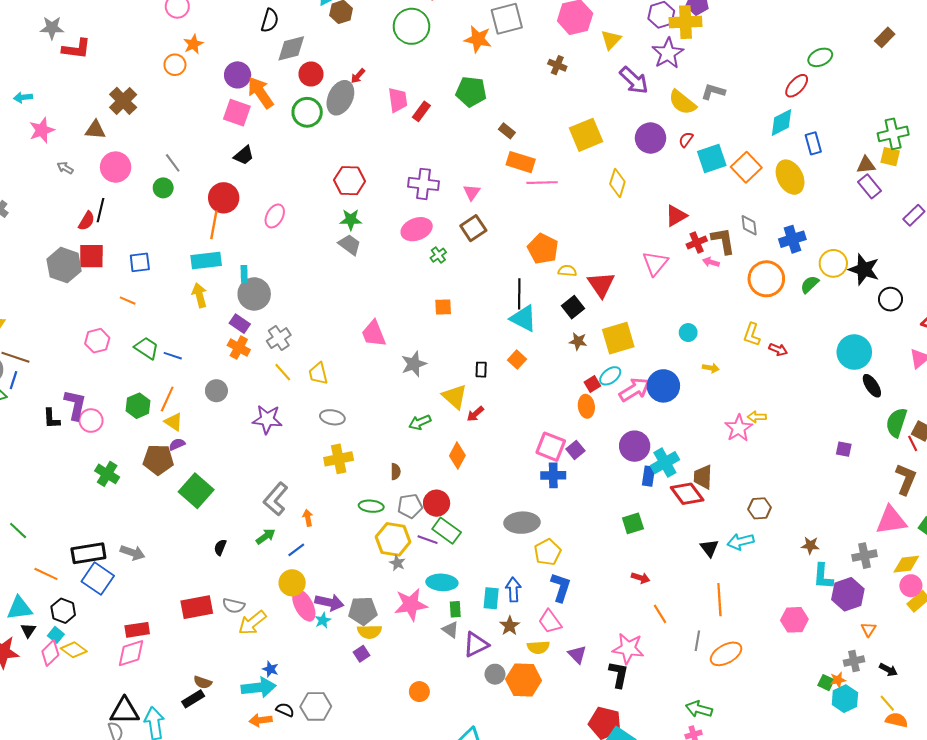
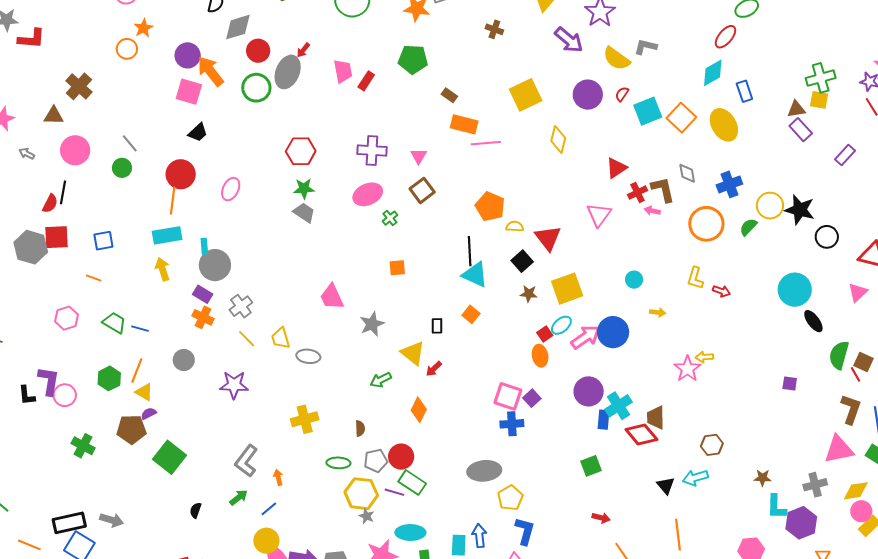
gray ellipse: (332, 417) -> (308, 356), moved

